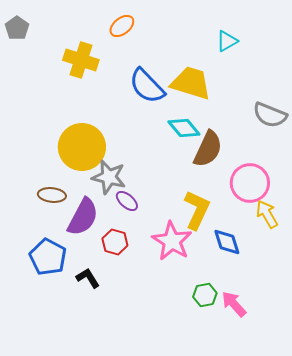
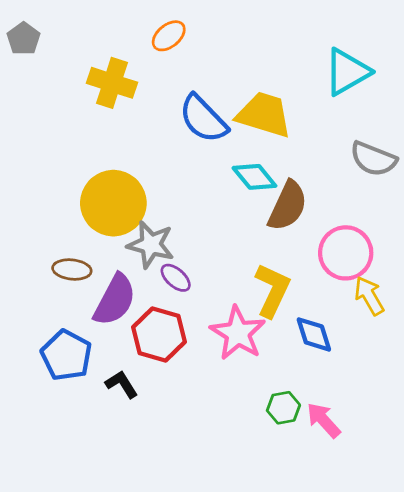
cyan triangle: (227, 41) -> (347, 72), moved, size x1.6
red hexagon: (115, 242) -> (159, 334), size x1.5

